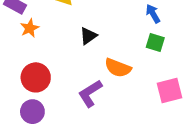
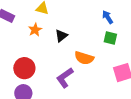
orange star: (30, 28) -> (35, 30), moved

